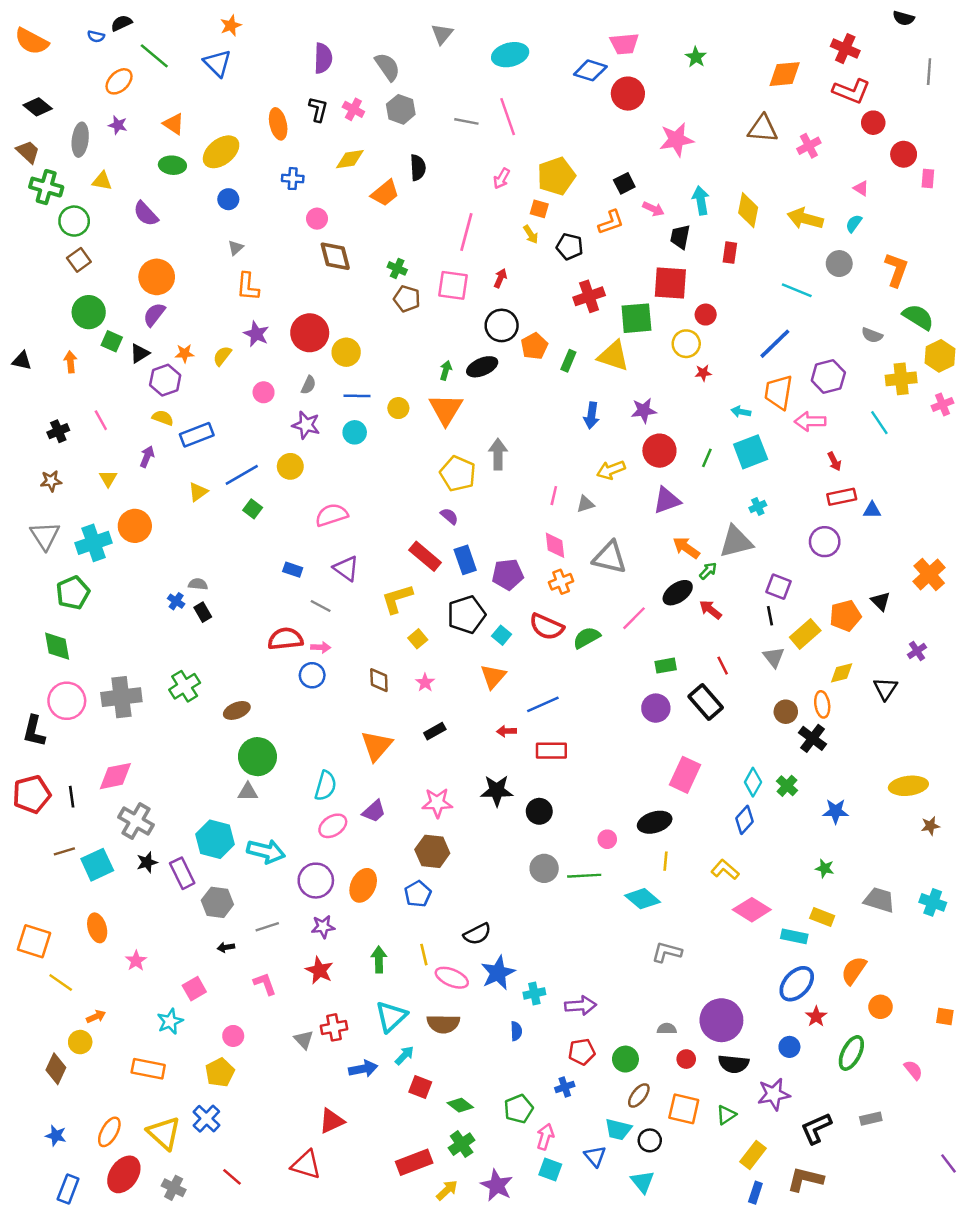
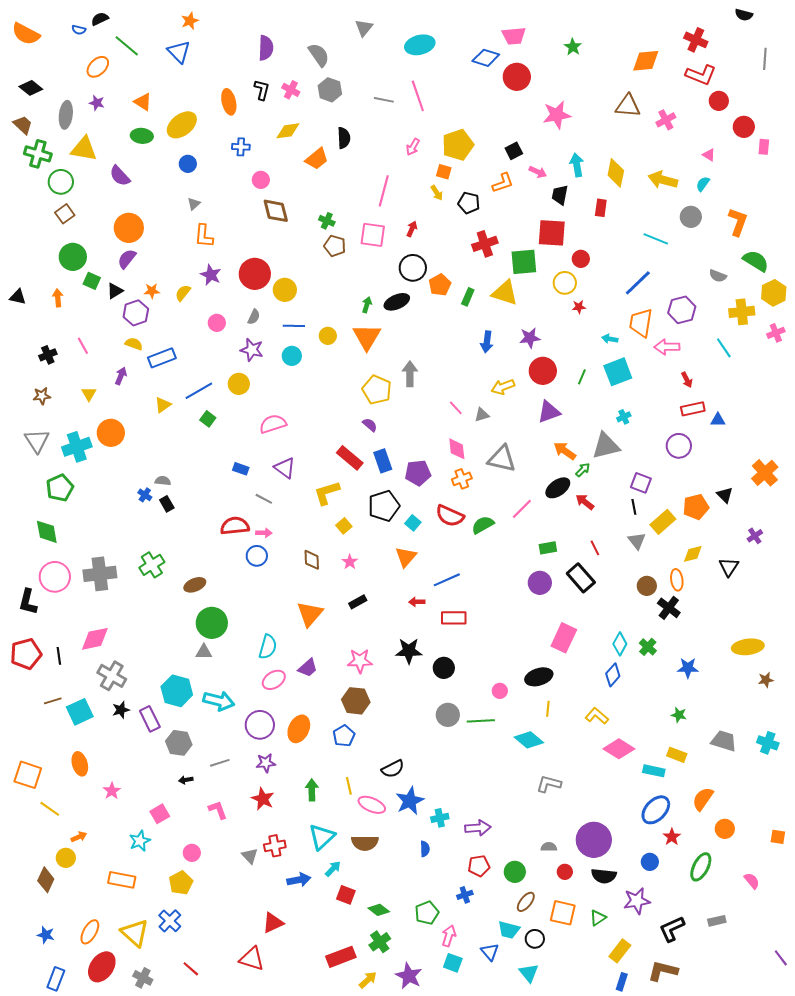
yellow triangle: (102, 181) -> (84, 149), size x1.6
pink line: (554, 496) -> (456, 408), turned -56

